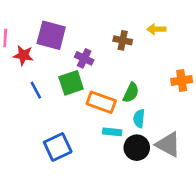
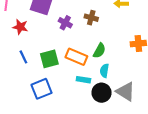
brown cross: (123, 40) -> (91, 18), moved
red star: (23, 55) -> (20, 27), moved
green square: (71, 83) -> (49, 59), moved
blue line: (36, 90) -> (23, 57), moved

